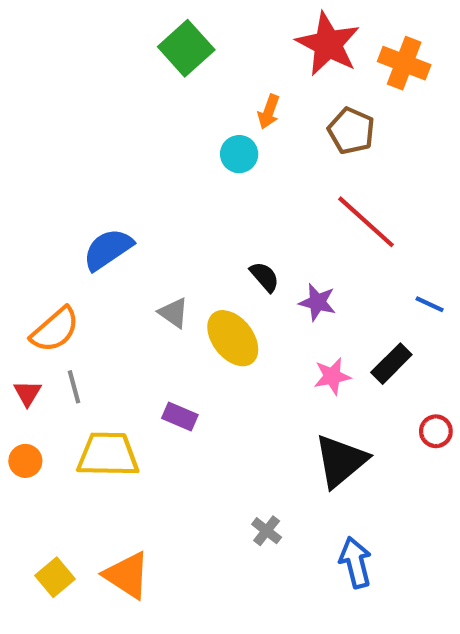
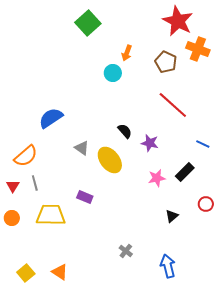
red star: (328, 44) -> (178, 21), moved
orange cross: (404, 63) -> (198, 49), moved
black triangle: (341, 461) -> (172, 216), moved, size x0.5
orange triangle: (127, 575) -> (60, 272), size x0.7

